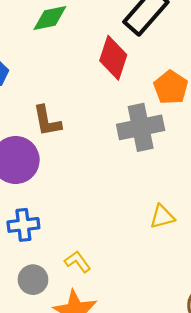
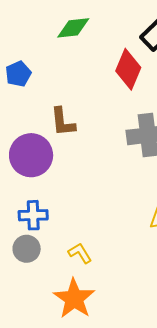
gray circle: (33, 280) -> (27, 249), moved

